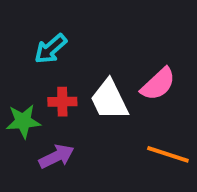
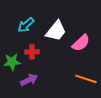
white trapezoid: (109, 100) -> (56, 31), moved, turned -115

